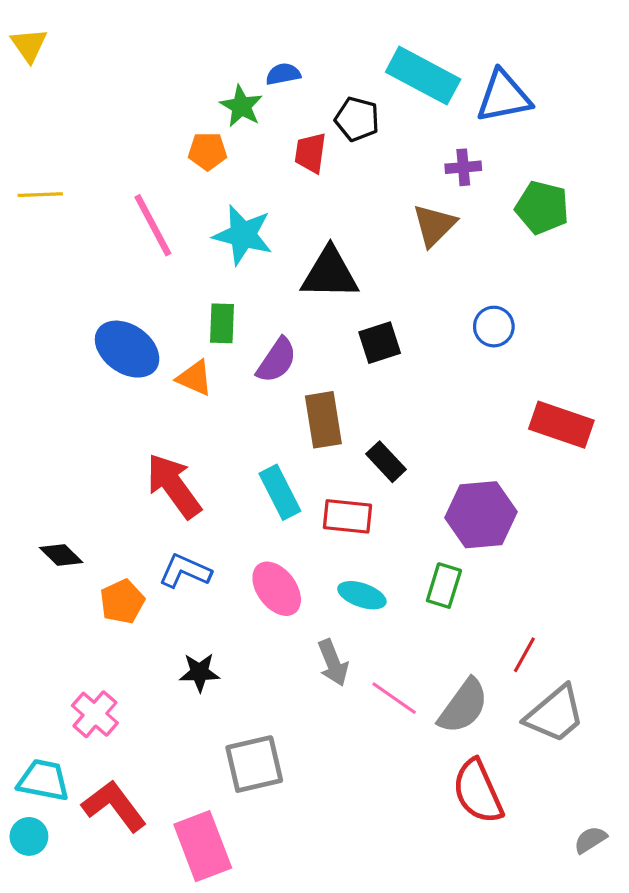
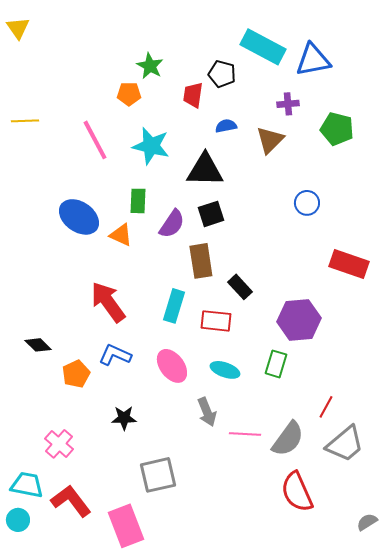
blue semicircle: (283, 74) -> (226, 126), moved
black square: (380, 343) -> (211, 214), moved
cyan rectangle: (280, 492) -> (174, 306), turned 44
pink line: (394, 698) -> (245, 434), turned -32

